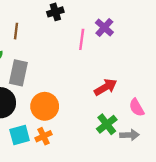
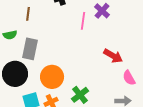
red arrow: (106, 87) -> (113, 56), moved, turned 60
green cross: (107, 124) -> (80, 95), moved

